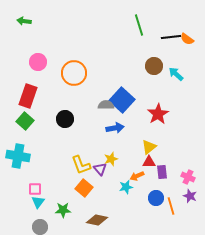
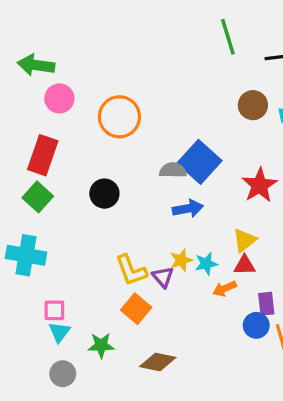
green arrow: (24, 21) -> (36, 65), moved, size x1.5
purple rectangle: (162, 172) -> (266, 304), moved
cyan star: (126, 187) -> (206, 264), moved

